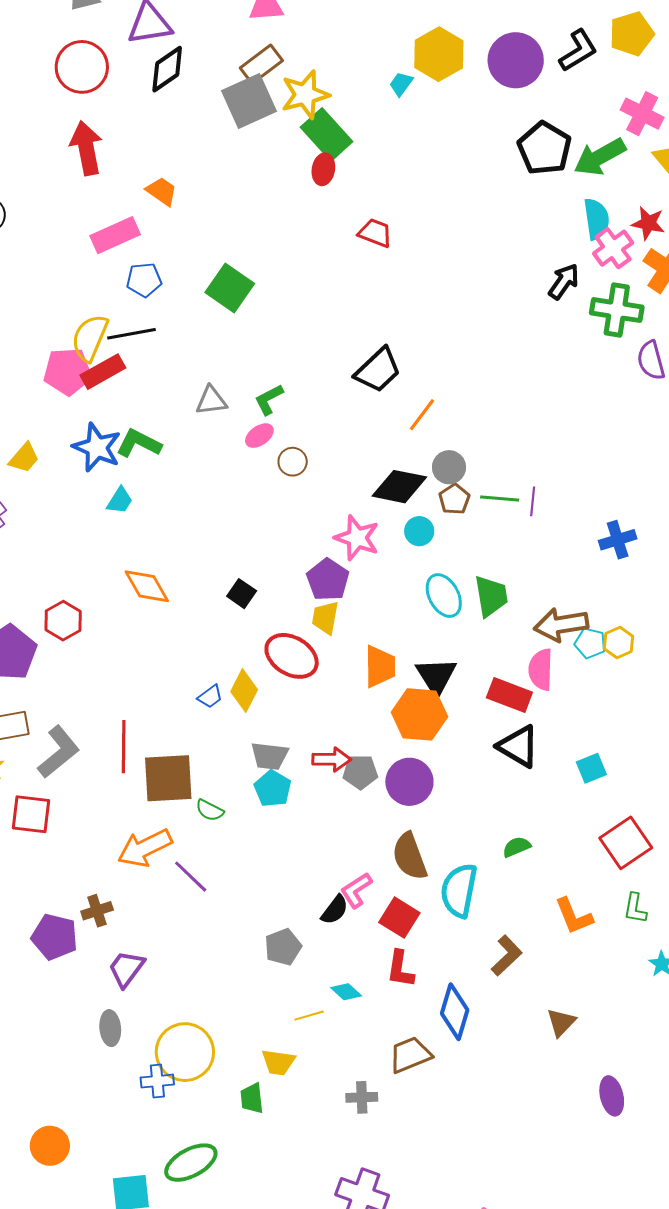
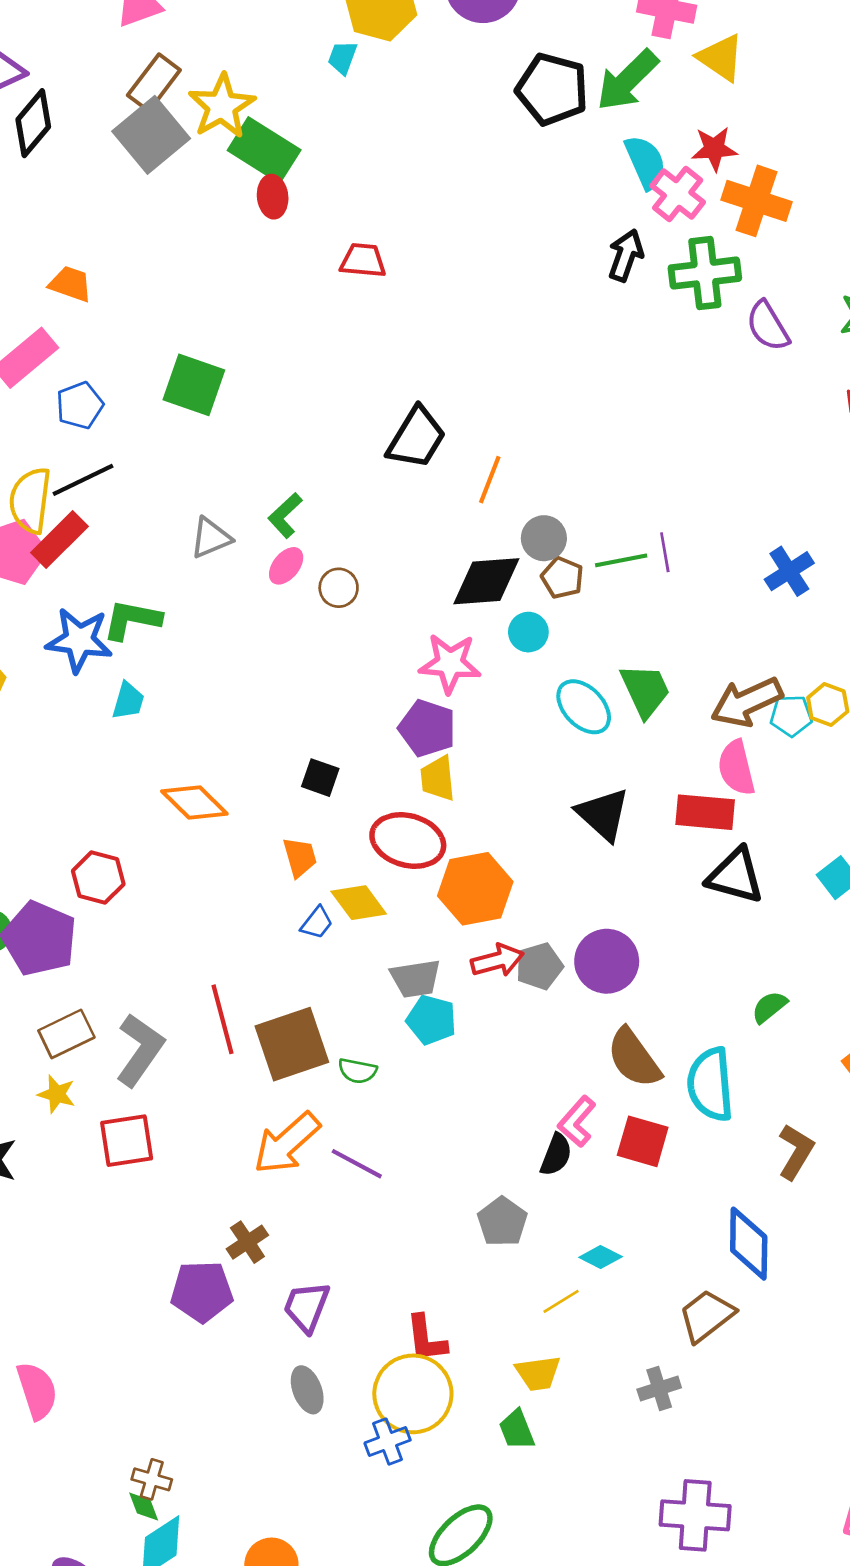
orange trapezoid: (380, 666) -> (300, 857), moved, size x0.7
yellow diamond: (244, 691) -> (359, 903), turned -48
orange hexagon: (420, 714) -> (475, 889), moved
red L-shape: (400, 969) -> (426, 1339), moved

